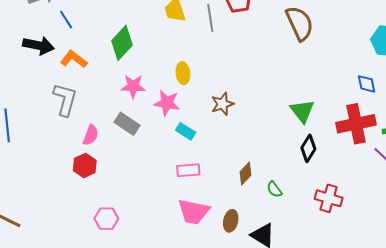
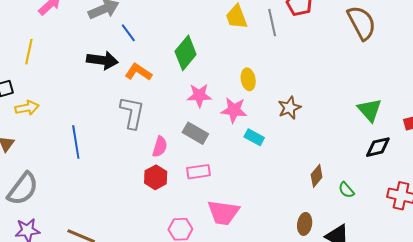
black diamond: (308, 148) -> (378, 147), turned 48
pink rectangle: (188, 170) -> (198, 172), moved
pink trapezoid: (194, 212) -> (223, 213), moved

